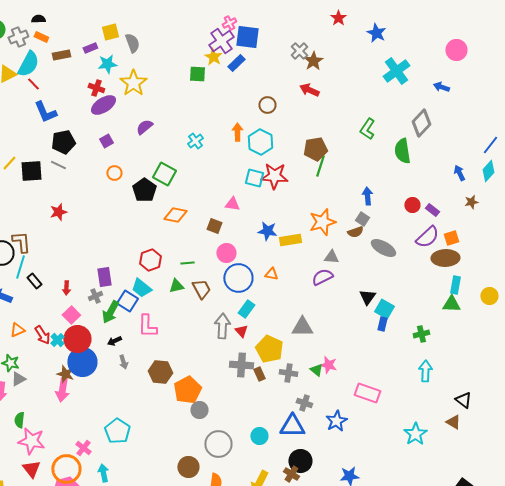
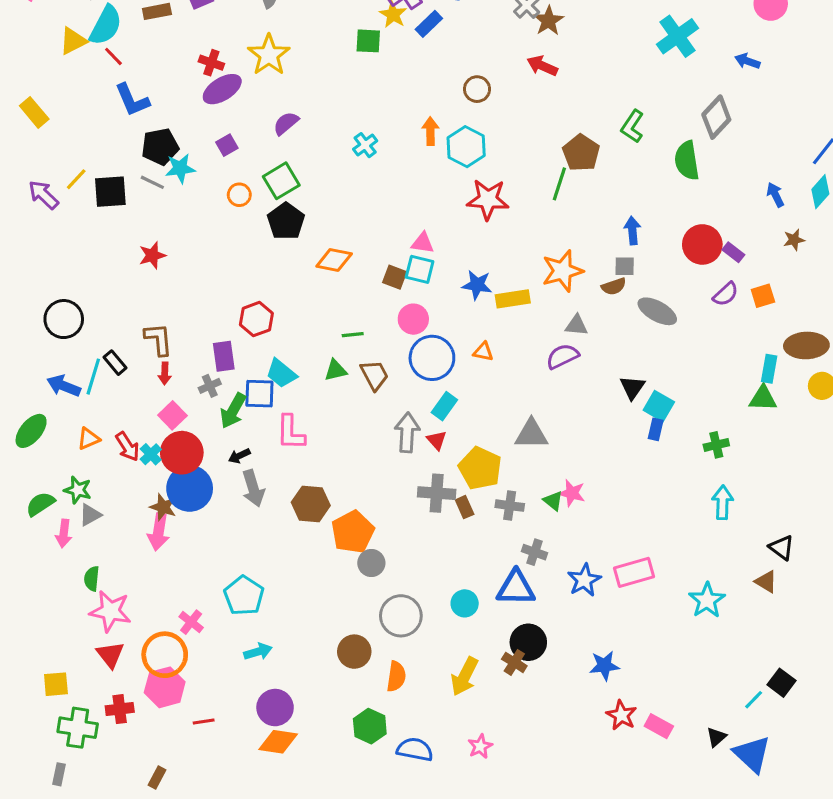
cyan star: (107, 64) -> (180, 168), moved
brown pentagon: (315, 149) -> (581, 153), moved, turned -30
green square: (164, 174) -> (281, 181), moved, turned 30
cyan square: (254, 178) -> (420, 269), moved
red circle: (412, 205) -> (702, 244), size x1.6
gray square: (362, 219) -> (625, 266), turned -32
purple semicircle: (427, 237) -> (726, 294), size x0.7
brown L-shape: (21, 242) -> (158, 339), moved
brown ellipse: (445, 258) -> (806, 345), moved
red hexagon: (150, 260) -> (256, 319), moved
cyan line: (20, 267) -> (93, 377), moved
blue square: (127, 301) -> (259, 394), turned -30
gray arrow: (123, 362) -> (253, 488), size x1.6
pink rectangle: (367, 393) -> (634, 572), moved, turned -35
cyan arrow: (103, 473) -> (258, 652), moved, turned 84

